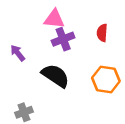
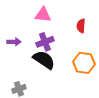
purple cross: (63, 39) -> (45, 42), moved
purple arrow: (18, 53) -> (14, 42), turned 128

